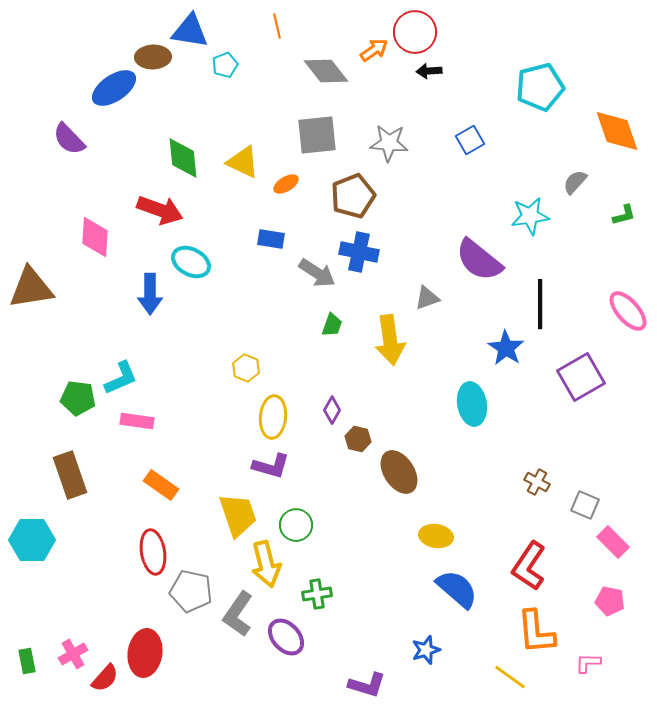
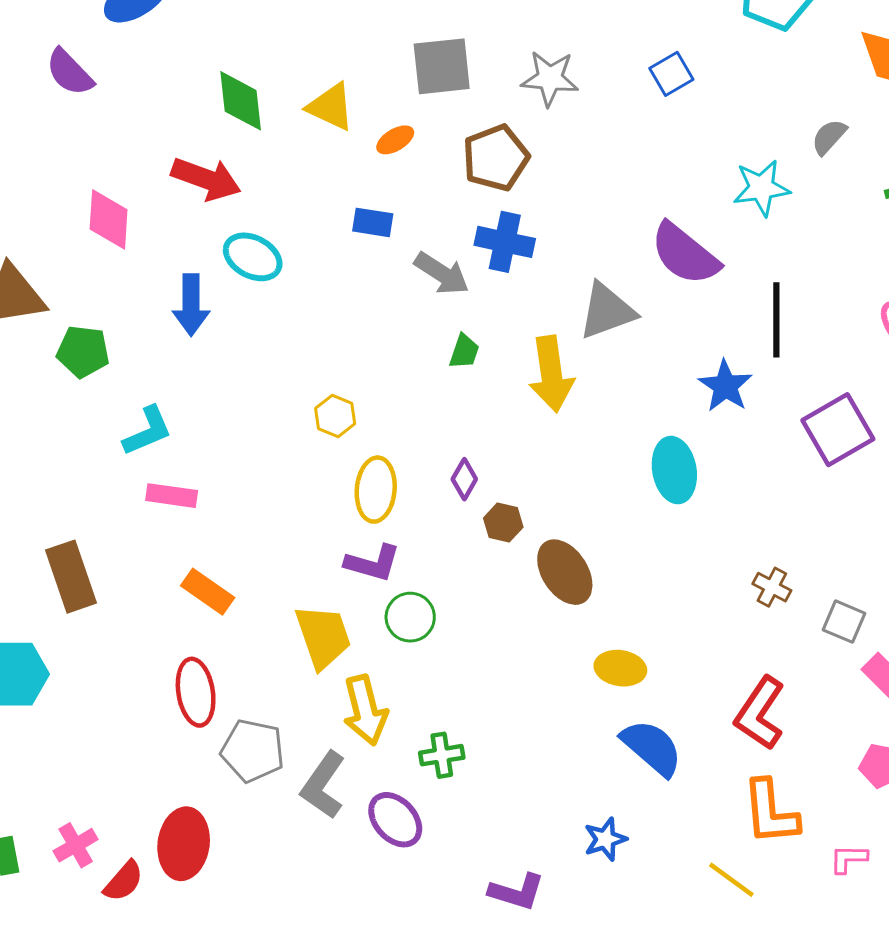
gray triangle: (427, 298) -> (607, 311), size x1.6
green pentagon: (78, 398) -> (83, 351), moved
green circle: (296, 525) -> (410, 617), moved

